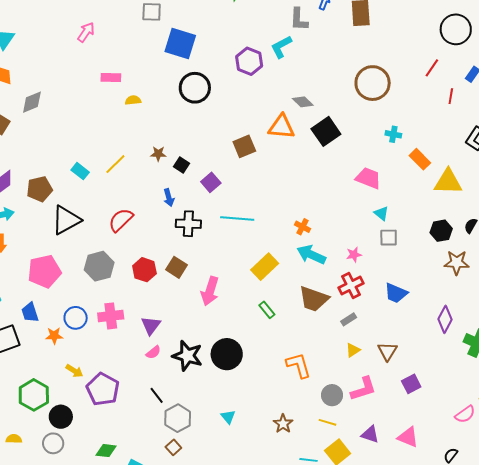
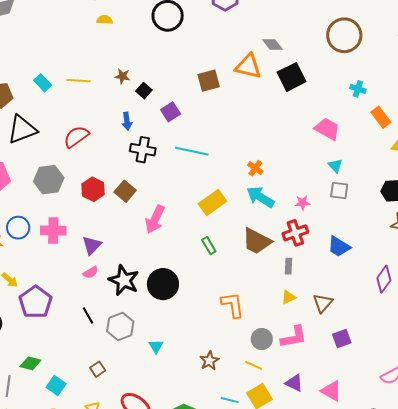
yellow line: (115, 164) -> (79, 81), turned 40
gray rectangle: (349, 319) -> (288, 266), turned -63
gray hexagon: (178, 418) -> (120, 326), moved

